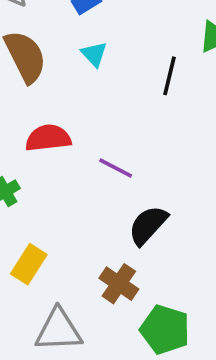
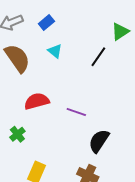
black line: (170, 76) -> (98, 57), turned 30

